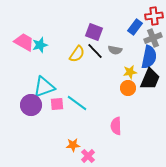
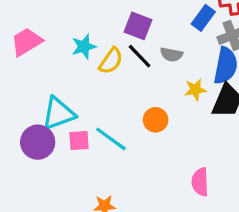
pink trapezoid: (24, 42) -> (26, 42), turned -60
cyan star: (40, 45) -> (84, 47), moved
orange circle: (128, 88) -> (156, 120), moved
pink semicircle: (116, 126) -> (200, 182), moved

